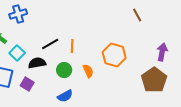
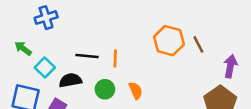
brown line: (137, 15) -> (198, 44), moved
black line: (50, 44) -> (87, 56), turned 36
orange hexagon: (114, 55) -> (169, 41), moved

